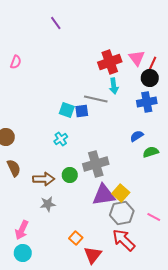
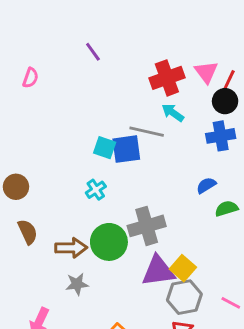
purple line: (56, 23) -> (93, 52), moved
cyan arrow: (114, 86) -> (173, 113), turned 133
blue square: (82, 111) -> (126, 149), size x1.5
green circle: (70, 175) -> (109, 242), size x1.6

